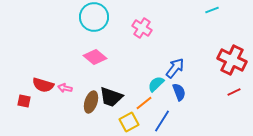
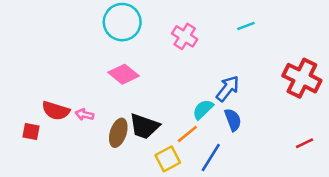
cyan line: (212, 10) -> (246, 26), moved
red line: (234, 92) -> (304, 143), moved

